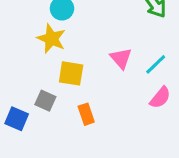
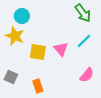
cyan line: (156, 64) -> (84, 41), moved
yellow square: (71, 73) -> (38, 52), moved

